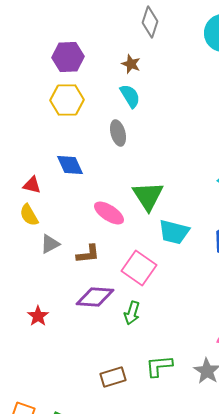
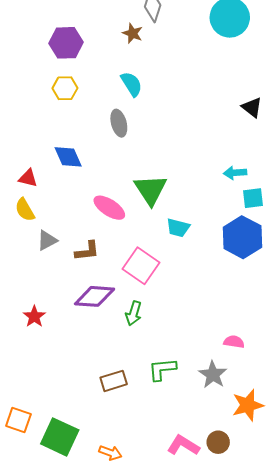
brown star: (131, 64) -> (133, 33), moved
yellow hexagon: (67, 100) -> (65, 88), size x0.7
cyan trapezoid: (174, 232) -> (178, 228), size x0.7

